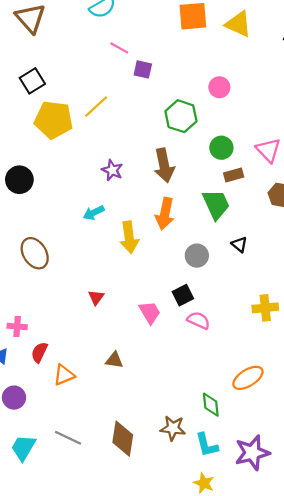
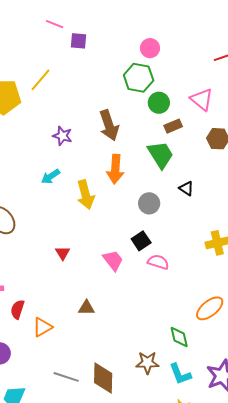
green hexagon: (181, 116) -> (139, 78), moved
gray line: (68, 438) -> (66, 377), moved

